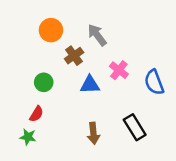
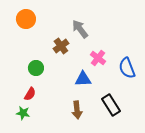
orange circle: (51, 30) -> (26, 19), moved
blue triangle: (90, 85) -> (83, 79), moved

